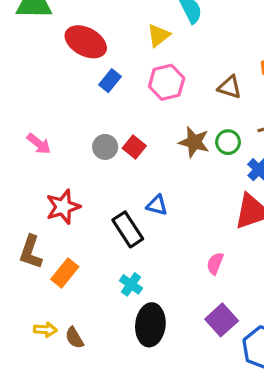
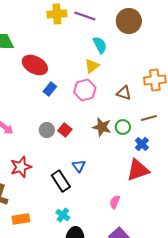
yellow triangle: (158, 35) -> (92, 66), moved
blue triangle: (157, 205) -> (79, 166), turned 40
orange rectangle: (65, 273) -> (21, 219), moved, turned 42

